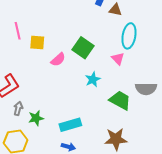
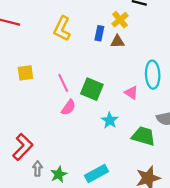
pink line: (18, 31) -> (63, 83), moved
cyan ellipse: (129, 36) -> (153, 75), moved
yellow square: (37, 43) -> (25, 73), moved

